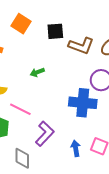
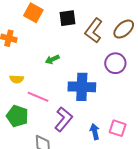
brown L-shape: (81, 46) -> (94, 31), turned 110
blue cross: (83, 103) -> (82, 87), moved

